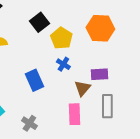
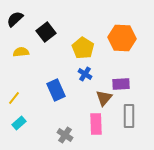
black square: (39, 22) -> (46, 32), moved
gray cross: (29, 123) -> (65, 135), moved

